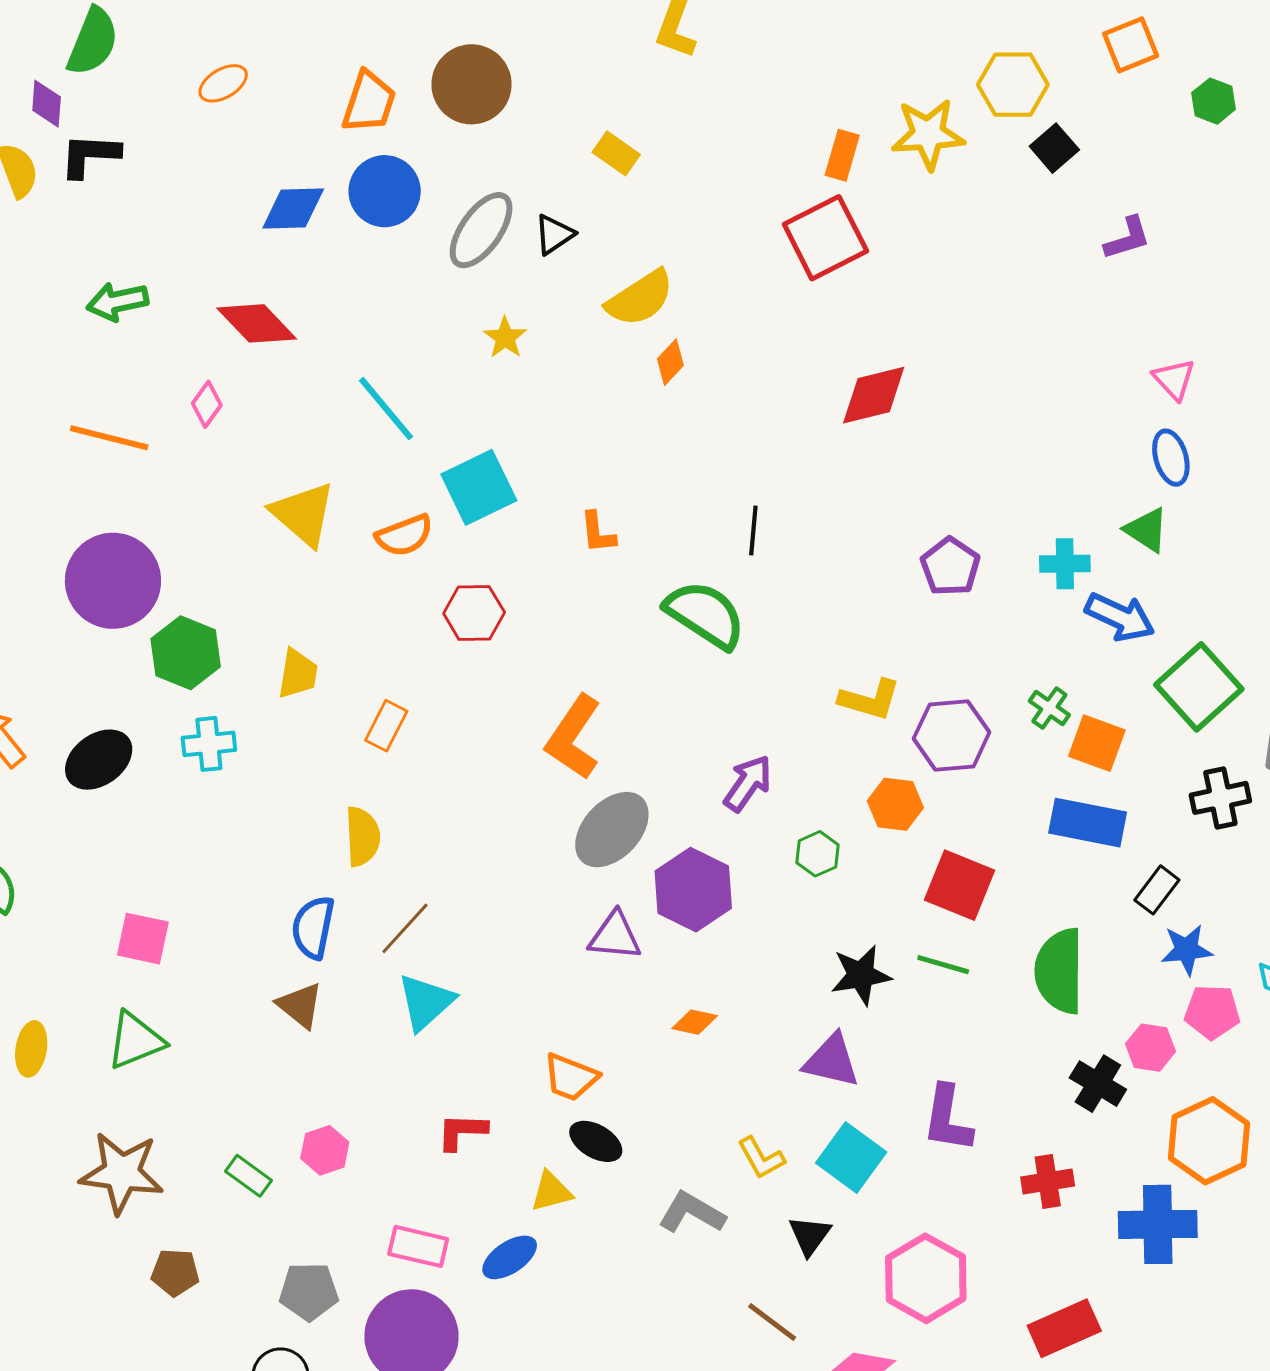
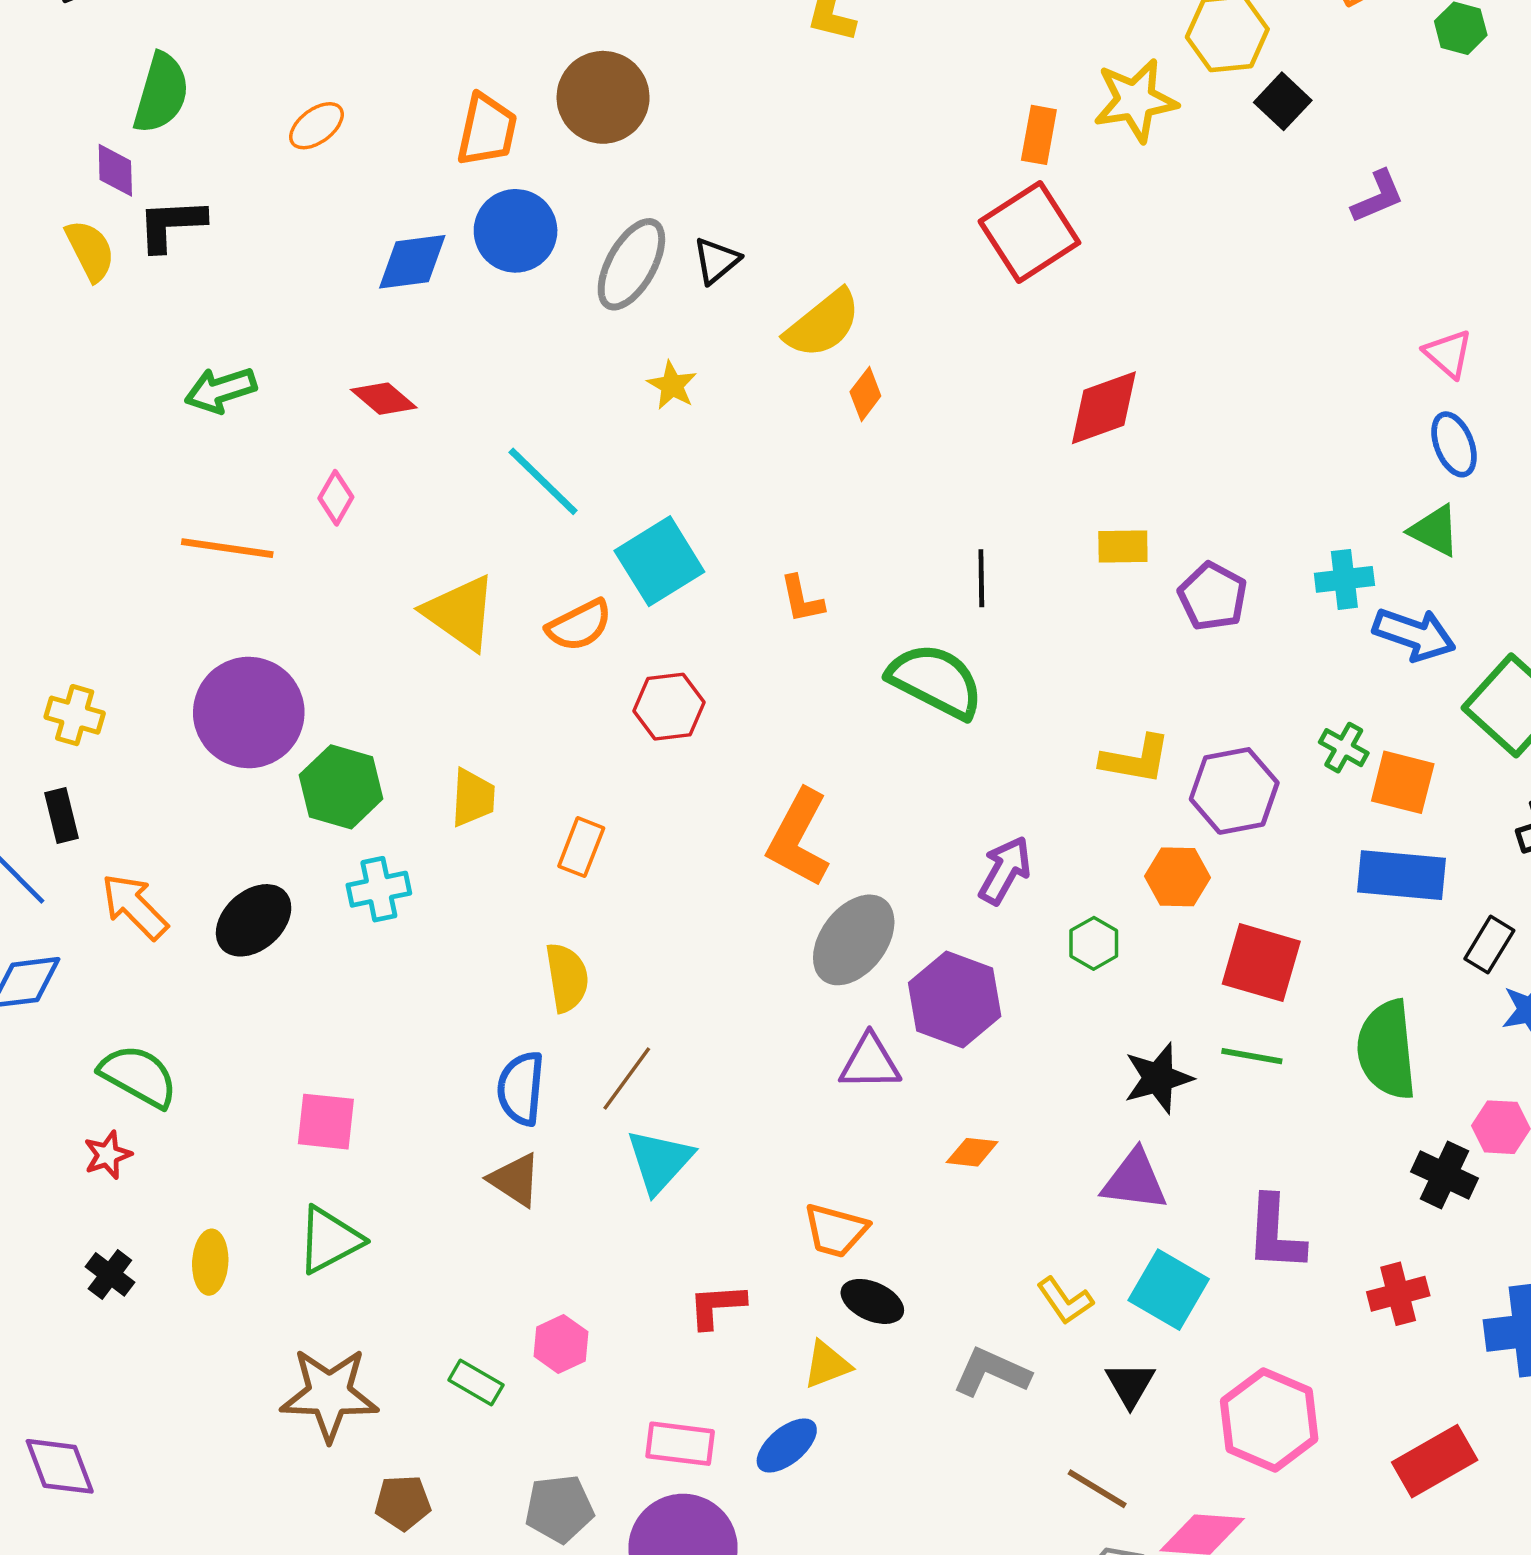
yellow rectangle: (616, 153) -> (1123, 547), moved, turned -30
red diamond: (257, 323) -> (384, 399), size x0.7

